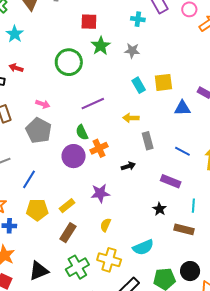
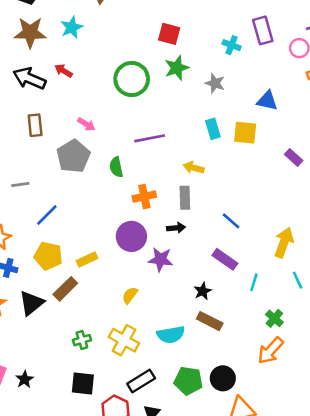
blue triangle: (182, 108) -> (267, 101), moved
green semicircle: (82, 132) -> (116, 167), moved
gray rectangle: (148, 141) -> (185, 198), moved
blue line: (182, 151) -> (231, 221), moved
purple circle: (74, 156) -> (131, 236), moved
purple star: (100, 193) -> (160, 259), moved
cyan line: (193, 206) -> (254, 282), moved
brown rectangle: (184, 229) -> (210, 321), moved
brown rectangle: (68, 233) -> (65, 289), moved
green cross: (77, 267) -> (82, 340), size x0.6
black triangle: (39, 271) -> (31, 303), moved, turned -30

